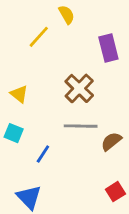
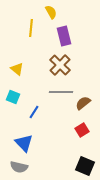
yellow line: (39, 37) -> (31, 28), turned -36
purple rectangle: (108, 48) -> (64, 36), moved
red square: (115, 192) -> (82, 130), moved

